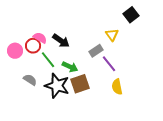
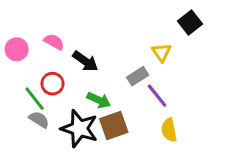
pink semicircle: (40, 38) -> (54, 42), moved
red circle: (33, 46) -> (52, 84), moved
pink circle: (15, 51) -> (17, 49), moved
green line: (48, 60) -> (35, 99), moved

